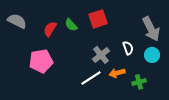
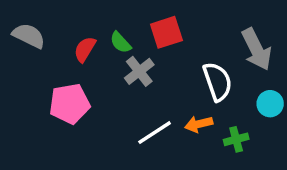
white semicircle: (128, 48) -> (217, 82), size x1.6
gray cross: (101, 55) -> (139, 71), moved
cyan circle: (152, 55) -> (270, 104), moved

